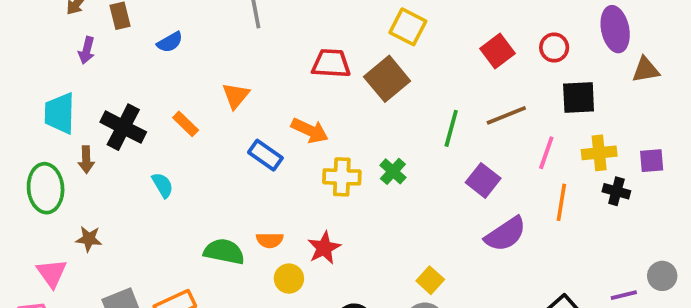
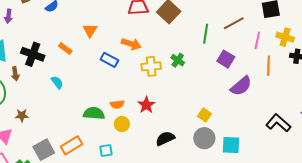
yellow cross: (599, 153) -> (285, 37), turned 30
yellow circle: (289, 279) -> (122, 124), moved

